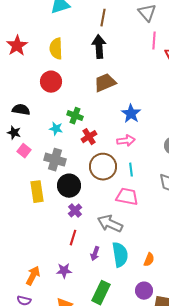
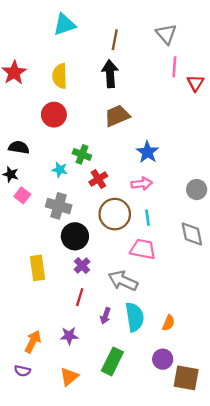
yellow rectangle: (37, 192) -> (38, 268), moved

